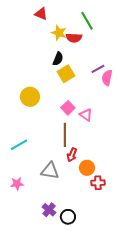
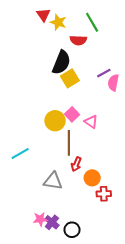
red triangle: (41, 14) -> (43, 15), turned 32
yellow star: (59, 33) -> (58, 22), moved
black semicircle: (58, 59) -> (61, 62), size x1.6
yellow circle: (30, 97) -> (55, 121), moved
pink star: (17, 184) -> (40, 219), moved

